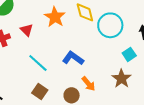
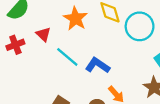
cyan line: (38, 63) -> (67, 57), moved

